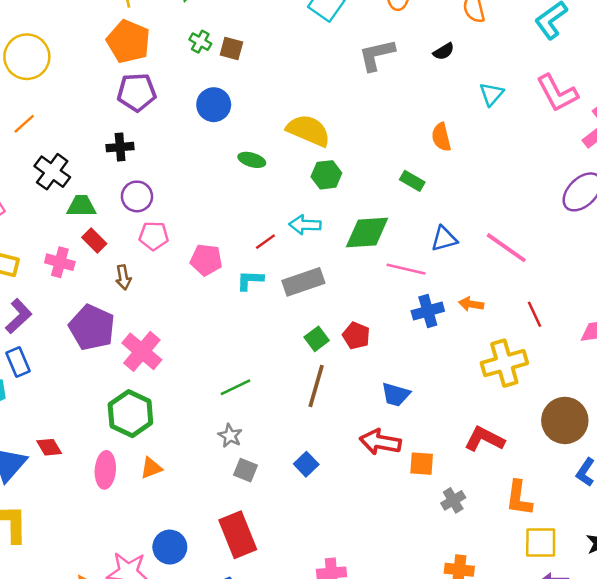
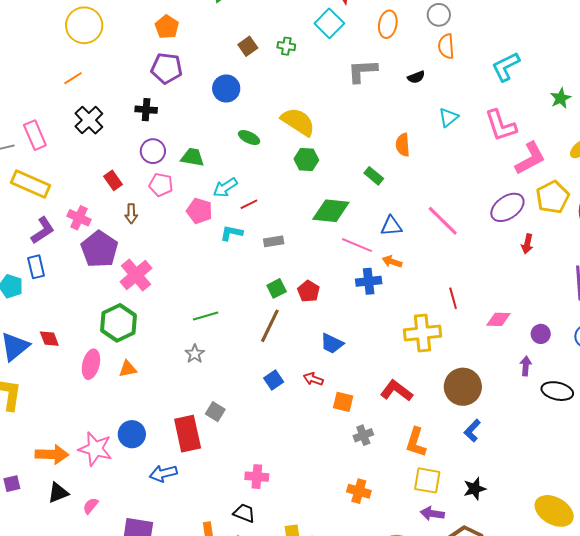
orange pentagon: (128, 41) -> (167, 27), size x0.7
green cross: (200, 42) -> (286, 46), moved, turned -30
brown square: (231, 49) -> (248, 46), turned 30
green trapezoid: (81, 206) -> (192, 157), moved
cyan arrow: (305, 225) -> (225, 187), moved, turned -45
pink line: (506, 248) -> (443, 221), moved
pink cross: (60, 262) -> (79, 218), moved
gray rectangle: (303, 282) -> (274, 241), size x0.6
orange arrow: (471, 304) -> (392, 262), moved
red arrow: (380, 442) -> (313, 379), size x0.6
blue square: (306, 464) -> (274, 380), moved
gray square: (245, 470) -> (215, 412), moved

